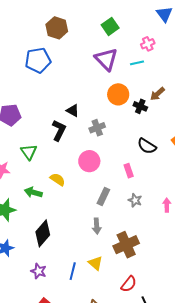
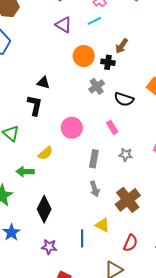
purple triangle: (106, 59) -> (64, 25), size x0.7
gray cross: (97, 128) -> (97, 86), moved
yellow semicircle: (58, 179) -> (45, 153), turned 119
red semicircle: (129, 284) -> (131, 243), moved

